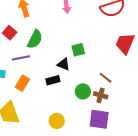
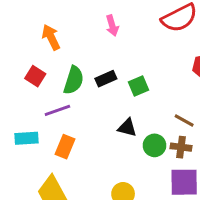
black triangle: (64, 64) -> (127, 128), moved
black rectangle: (53, 80) -> (106, 79), moved

